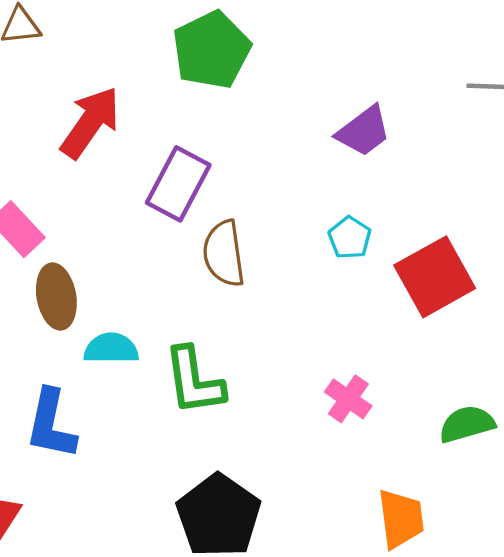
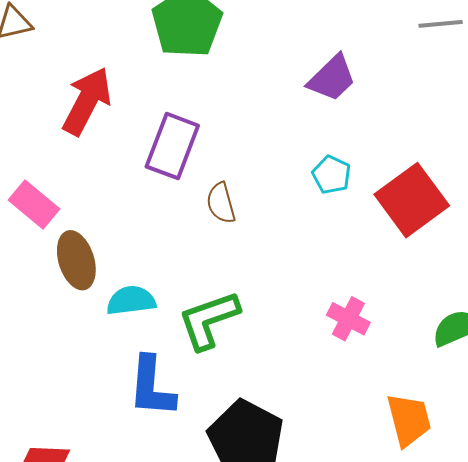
brown semicircle: (224, 254) -> (221, 203), size x0.7
green L-shape: (194, 381) -> (209, 320), turned 86
blue L-shape: (51, 424) -> (152, 387), moved

